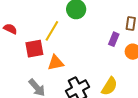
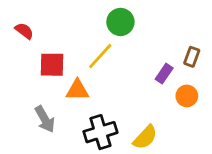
yellow line: (52, 31) -> (100, 56), moved

